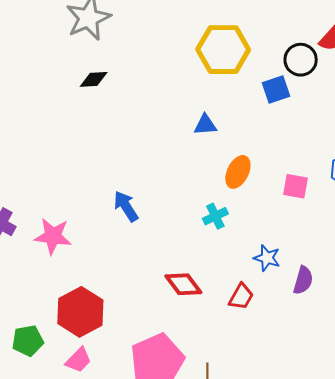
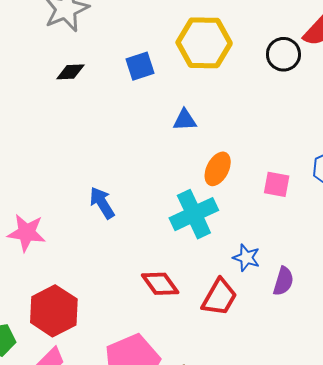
blue square: (276, 90) -> (140, 66), moved
cyan cross: (215, 216) -> (194, 214), size x1.8
red trapezoid: (241, 297) -> (219, 297), size x1.4

